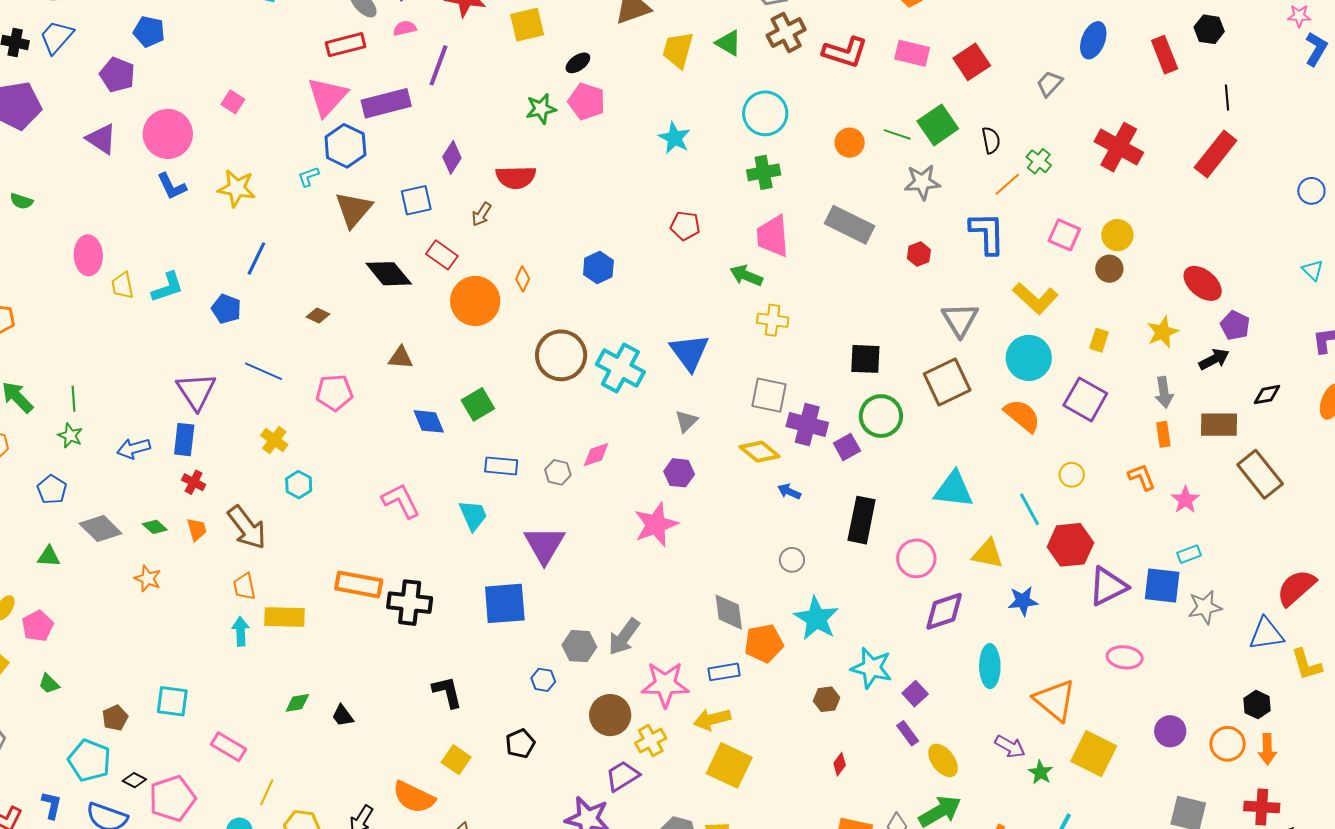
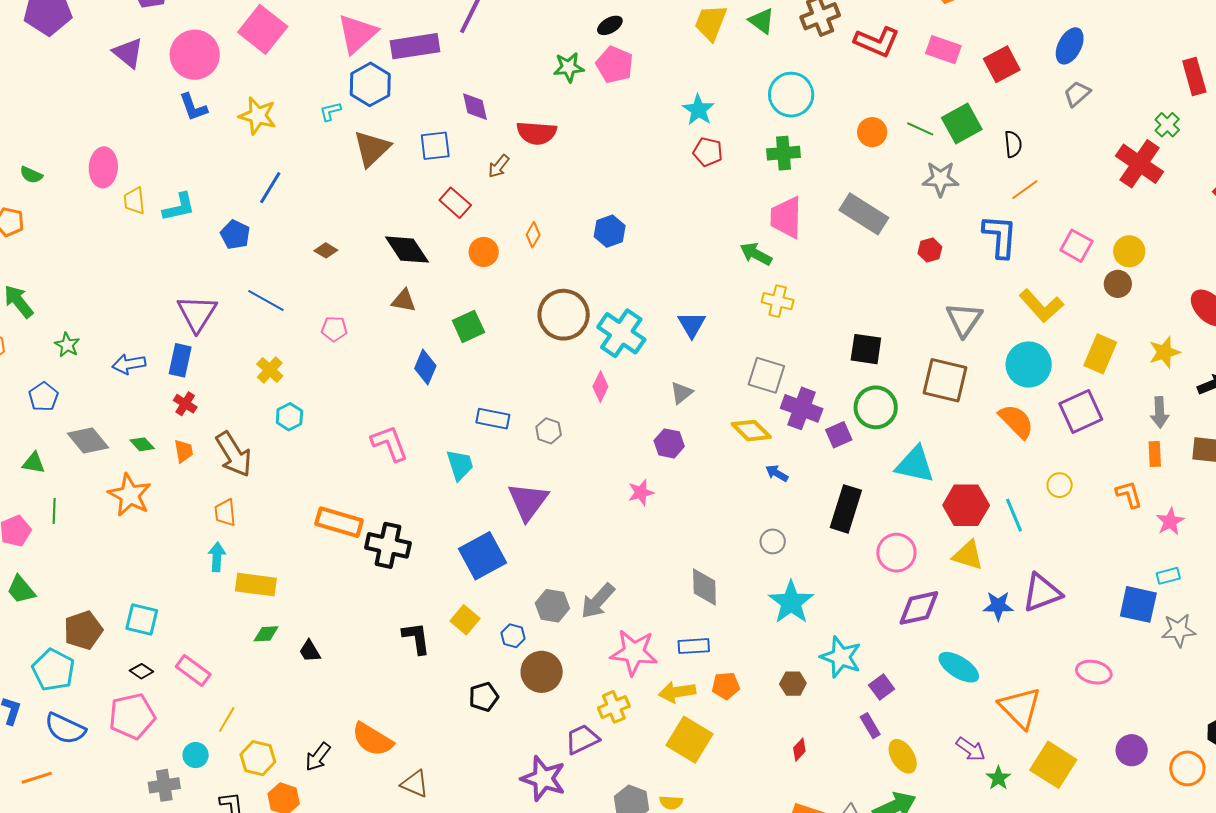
blue ellipse: (1093, 40) -> (1070, 46), moved
pink square: (233, 102) -> (263, 29), size x2.0
purple diamond: (452, 157) -> (475, 107), turned -52
green cross: (1039, 161) -> (1167, 125), moved
green semicircle: (21, 201) -> (31, 175), moved
red pentagon: (685, 226) -> (708, 152), moved
black diamond: (389, 274) -> (407, 250), moved
orange circle: (475, 301) -> (484, 252), size x0.6
yellow rectangle: (1099, 340) -> (1100, 354), size x1.6
blue triangle: (689, 352) -> (692, 325), size x0.7
brown square: (947, 382) -> (945, 380), turned 33
pink pentagon: (334, 393) -> (334, 329), size x0.7
green line: (73, 399) -> (54, 511), moved
purple square: (1085, 399) -> (1081, 412), turned 30
green square: (478, 404) -> (468, 326), moved
blue diamond: (429, 421) -> (425, 367), turned 40
pink diamond: (596, 455) -> (600, 387), moved, turned -52
cyan triangle: (954, 490) -> (915, 464), moved
pink star: (656, 524) -> (641, 493), size x0.6
red hexagon: (1070, 545) -> (966, 505), moved
orange star: (148, 579) -> (130, 495), size x1.6
purple triangle: (1108, 586) -> (1042, 593), moved
blue square: (505, 603) -> (483, 556), turned -30
yellow rectangle: (285, 617) -> (256, 585), moved
orange pentagon: (764, 643) -> (726, 686), moved, size x0.7
cyan ellipse: (990, 666) -> (959, 667), turned -63
green trapezoid: (49, 684) -> (21, 590), size x1.4
brown circle: (610, 715) -> (542, 672), moved
brown pentagon: (115, 718) -> (83, 630), size x1.5
yellow square: (456, 760) -> (465, 620), moved
black diamond: (134, 780) -> (141, 671), moved

